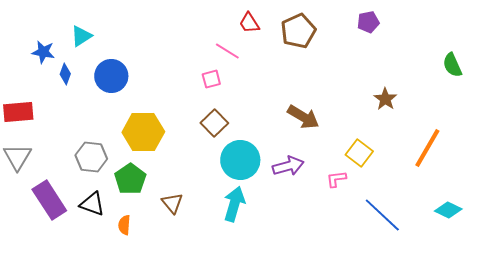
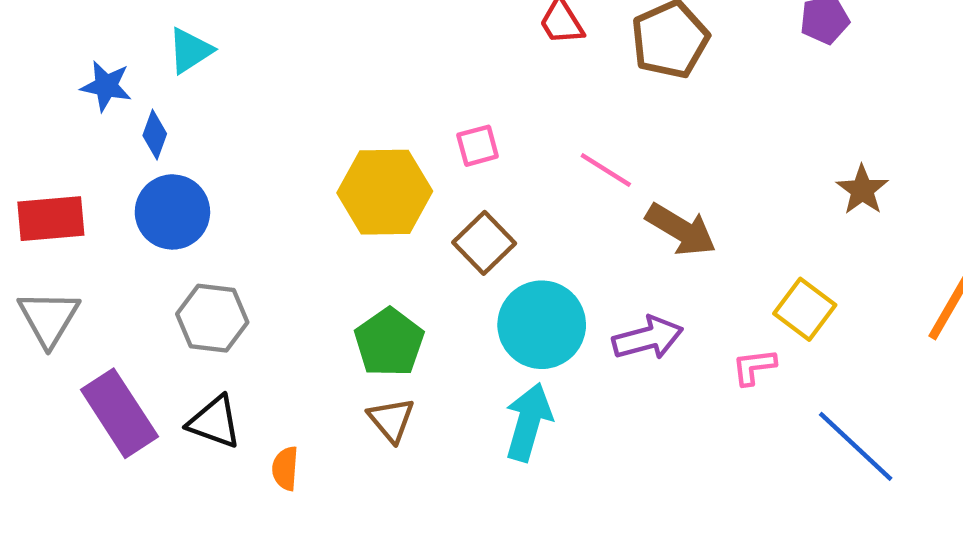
pink line: (227, 51) -> (606, 170), moved
blue circle: (111, 76) -> (172, 212), moved
yellow hexagon: (143, 132) -> (385, 192), moved
green pentagon: (130, 179) -> (389, 342), moved

